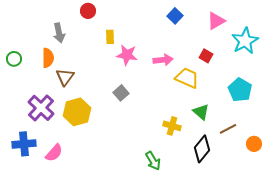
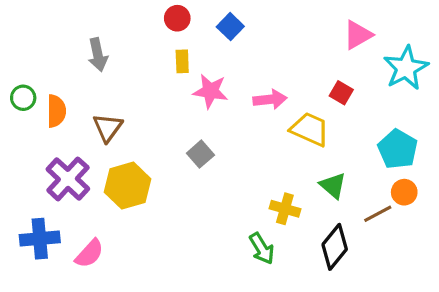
red circle: (88, 11) -> (177, 18), moved
blue square: (175, 16) -> (230, 27), moved
orange semicircle: (48, 58) -> (56, 111), moved
orange circle: (254, 144) -> (404, 192), moved
green arrow: (153, 161) -> (262, 249), moved

